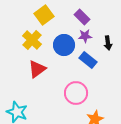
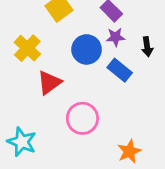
yellow cross: (32, 40) -> (27, 48), moved
pink circle: (76, 93) -> (82, 118), moved

